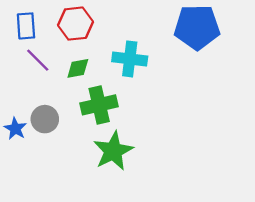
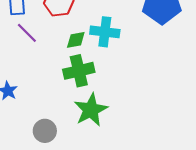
green diamond: (78, 68) -> (76, 40), moved
gray circle: (45, 119) -> (45, 131), moved

